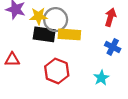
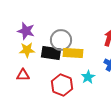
yellow star: (38, 16) -> (27, 50), moved
cyan star: (101, 78) -> (88, 77), moved

